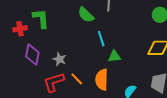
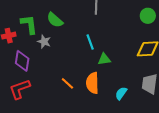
green semicircle: (86, 15) -> (55, 20), moved
gray star: (59, 59) -> (44, 42), moved
red L-shape: (54, 82) -> (20, 89), moved

